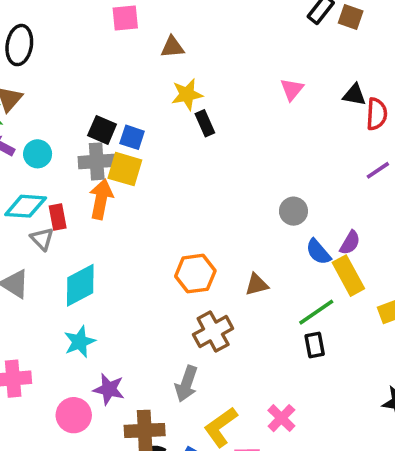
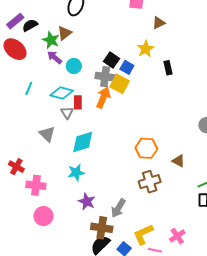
brown triangle: (172, 47) -> (159, 23), turned -32
yellow star: (187, 94) -> (145, 49), moved, turned -30
brown triangle: (257, 285) -> (178, 161), turned 32
gray arrow: (186, 384) -> (118, 208), moved
pink circle: (74, 415) -> (43, 216), moved

